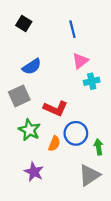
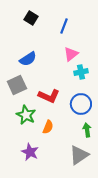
black square: (24, 24) -> (31, 18), moved
blue line: (72, 29) -> (64, 26), turned 35
blue circle: (76, 133) -> (81, 104), moved

